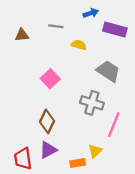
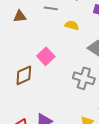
brown diamond: (47, 121) -> (24, 75), moved, turned 40

